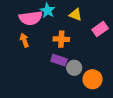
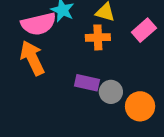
orange cross: (61, 39) -> (98, 37), moved
orange arrow: (24, 40) -> (32, 58), size x1.6

